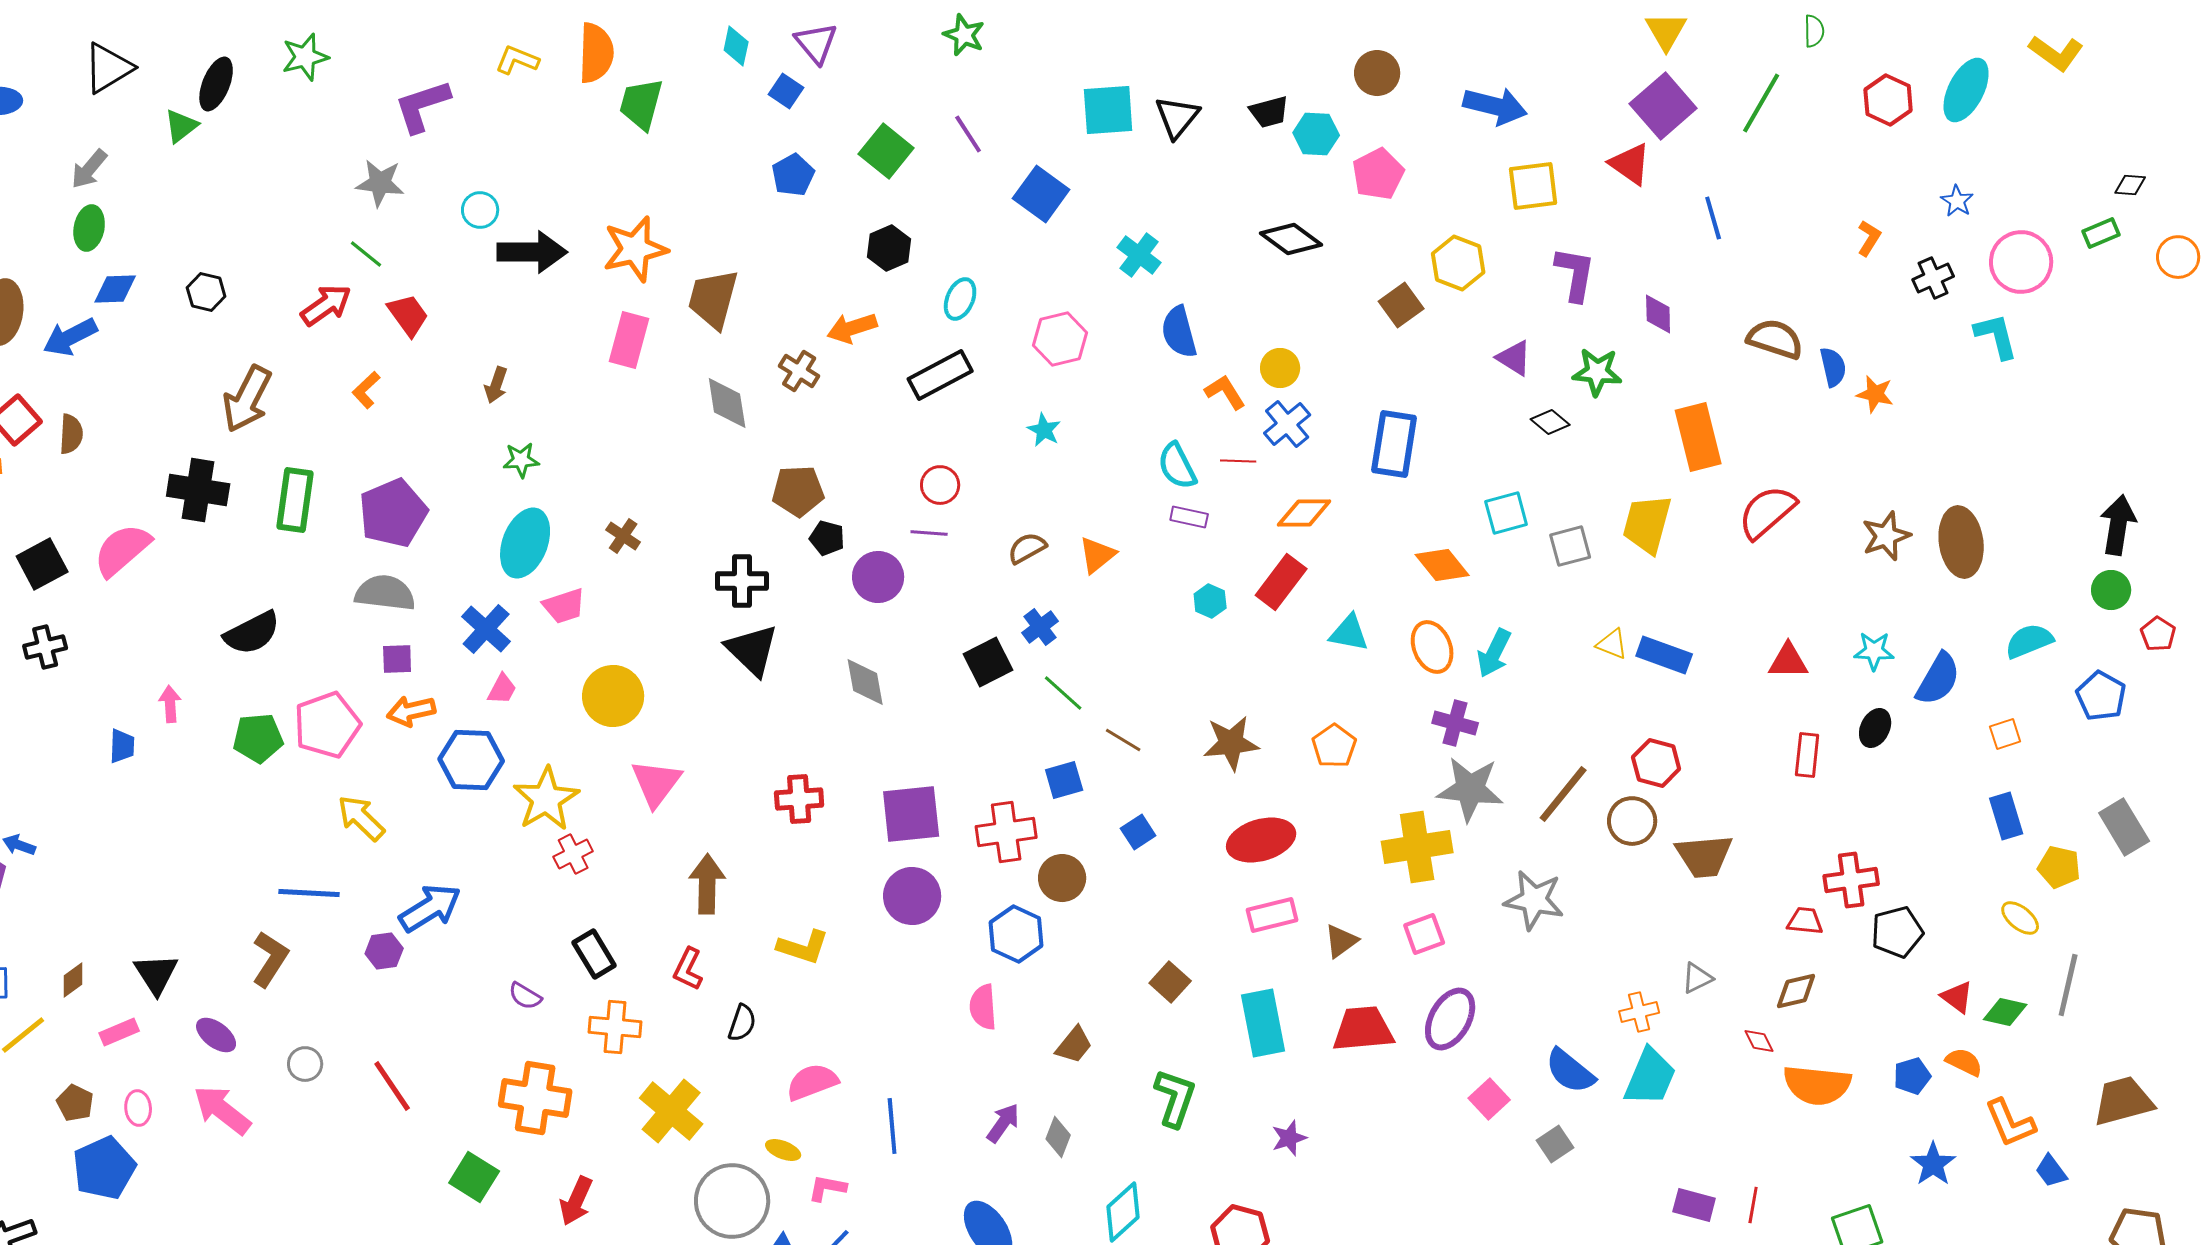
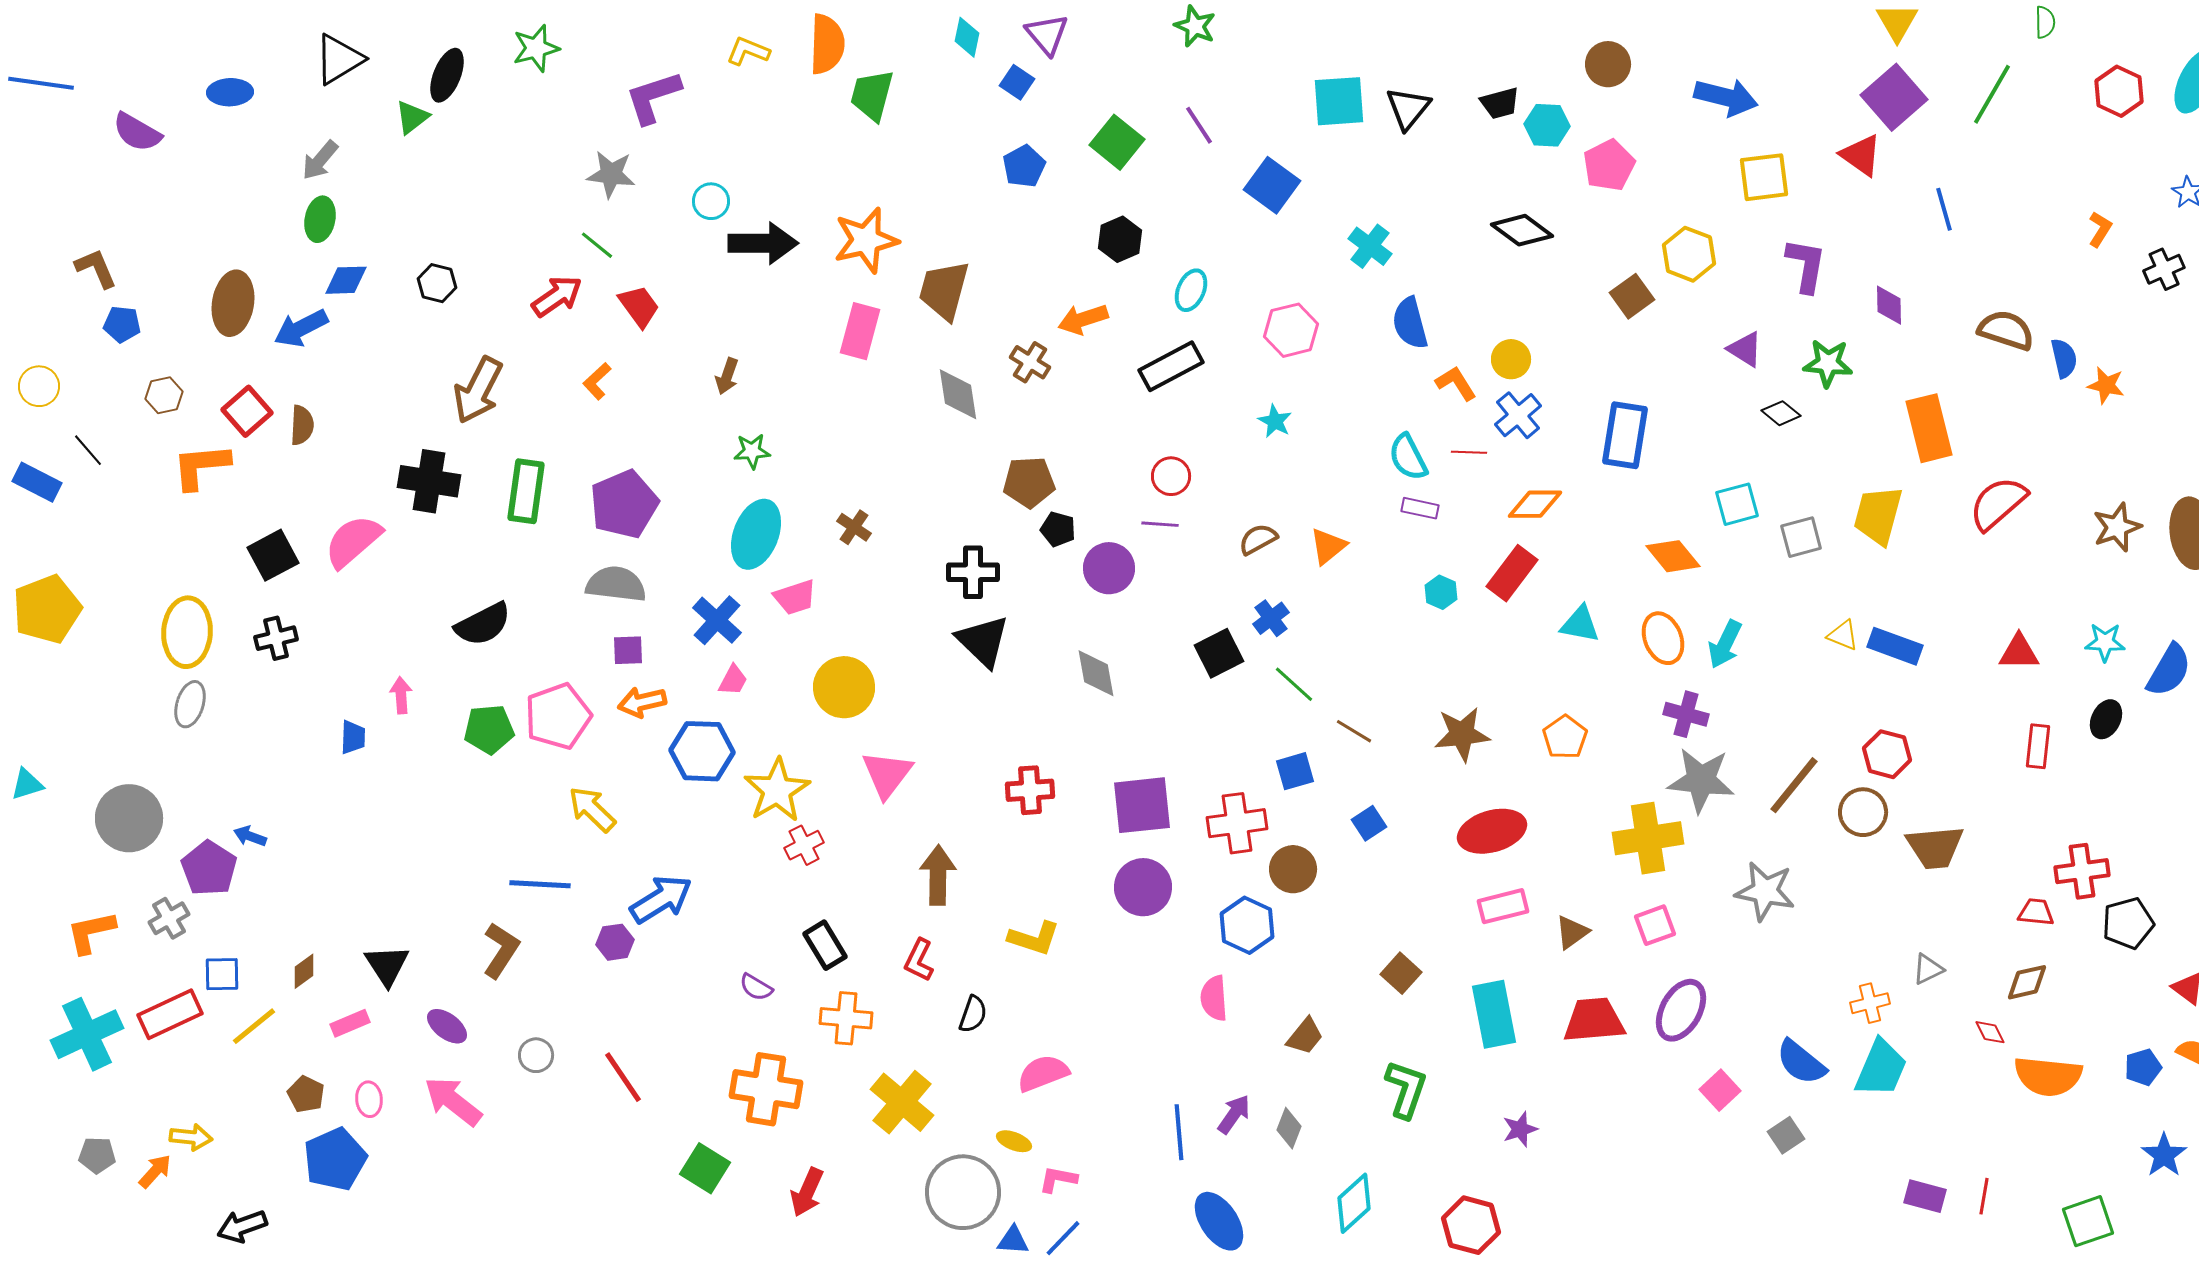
blue line: (892, 1126) -> (1179, 1132), moved

